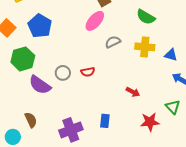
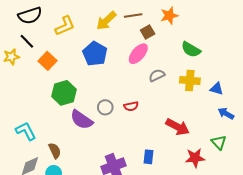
blue pentagon: (40, 26) -> (95, 54), moved
red arrow: (133, 92) -> (177, 127), size x1.6
brown semicircle: (31, 120) -> (55, 151), moved

